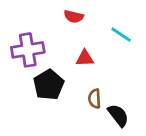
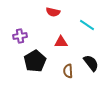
purple cross: (28, 50) -> (20, 36), size x0.6
black semicircle: (118, 115) -> (91, 63), moved

